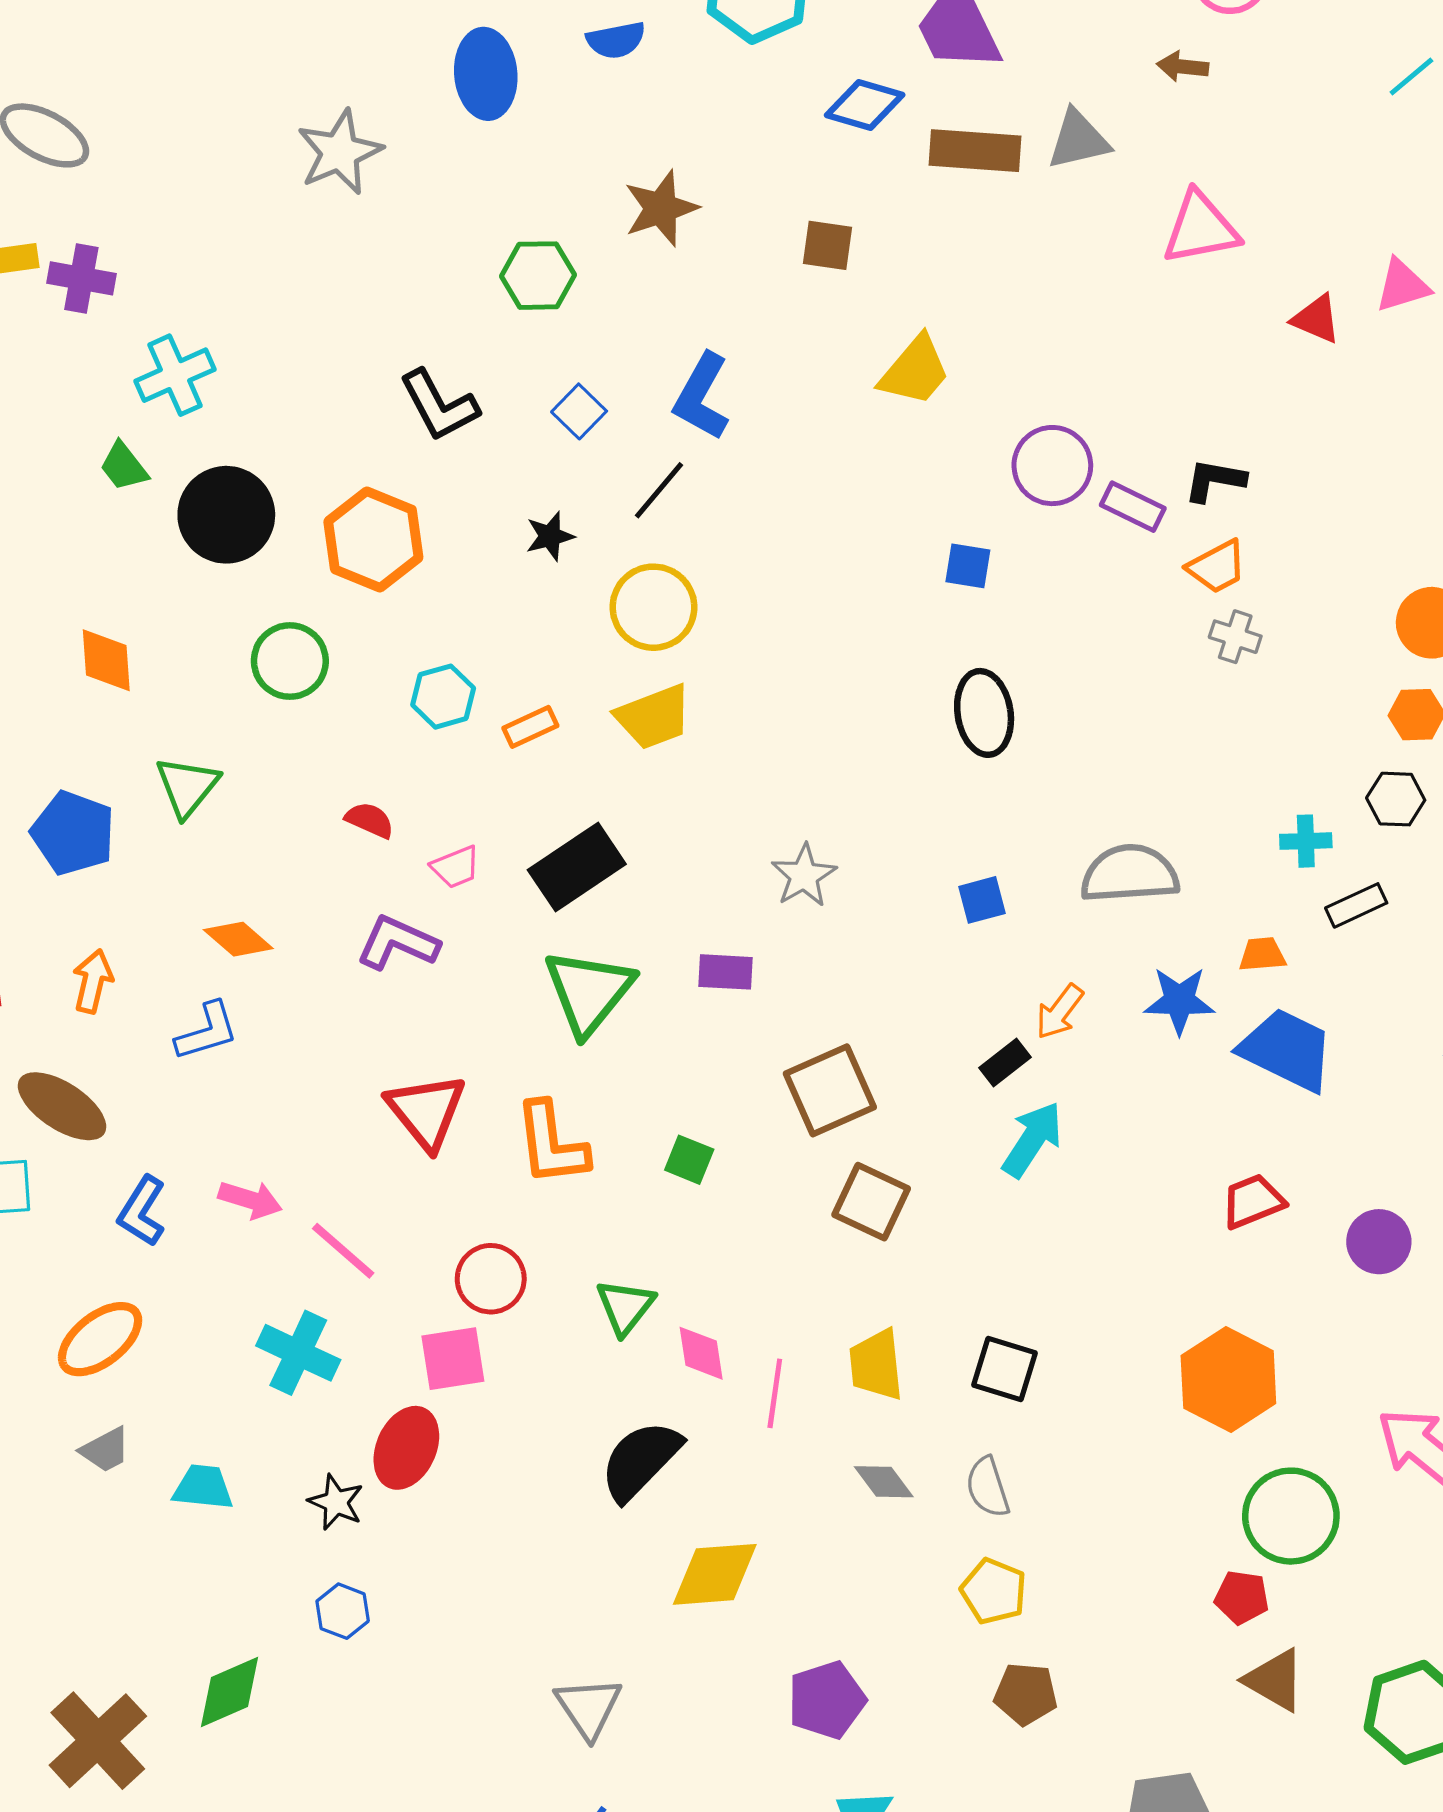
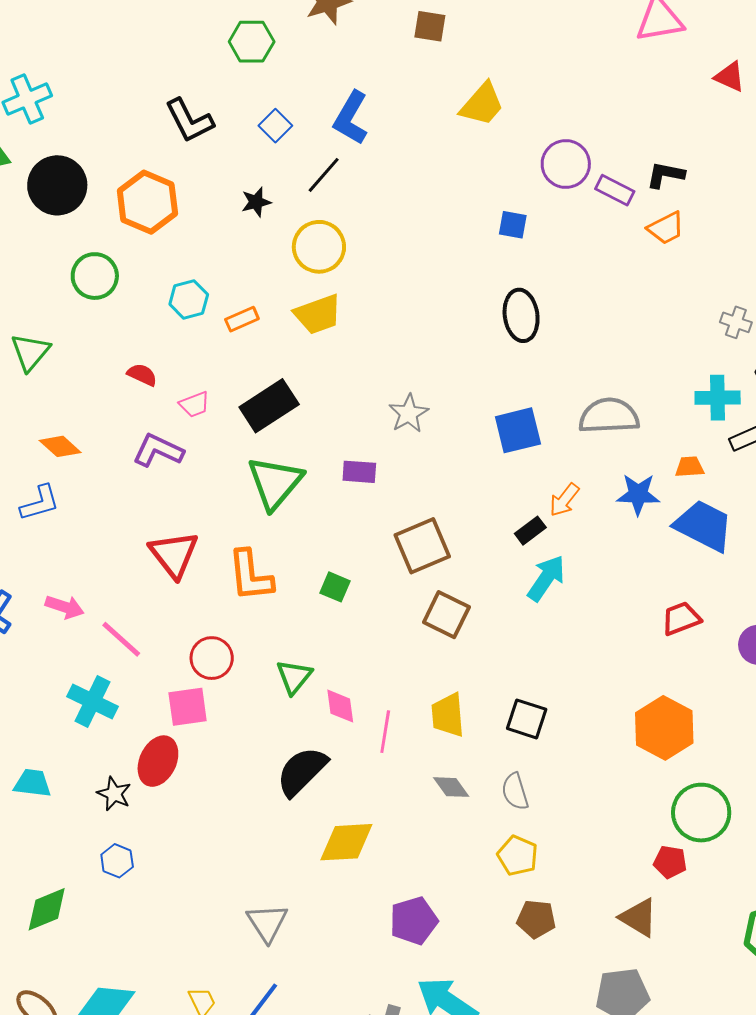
gray cross: (1235, 637) -> (736, 322), moved
cyan cross: (1306, 841) -> (718, 398), size x1.4
blue square: (982, 900) -> (518, 430), size x1.6
brown triangle: (1275, 1680) -> (639, 918), moved

